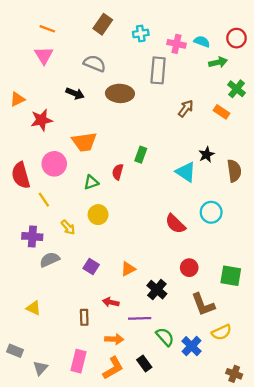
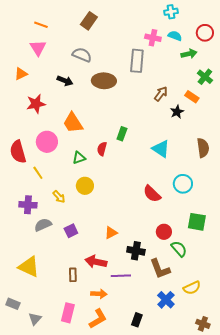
cyan cross: (141, 33) -> (171, 12), moved
orange triangle: (17, 99) -> (21, 74), moved
orange trapezoid: (84, 142) -> (73, 123), turned 65
black star: (207, 155) -> (177, 112), moved
purple square: (91, 267) -> (71, 231), moved, turned 32
green square: (231, 276) -> (197, 222), moved
black cross: (157, 290) -> (136, 251), turned -30
red arrow: (111, 302) -> (96, 262), size x1.5
brown L-shape: (203, 305) -> (160, 269), moved
yellow triangle: (33, 308) -> (29, 267), size x1.6
green semicircle: (165, 337) -> (179, 249), moved
black rectangle: (144, 363) -> (137, 320), moved, turned 56

